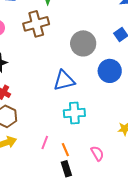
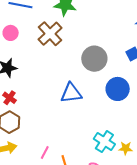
brown cross: (36, 24) -> (50, 34), turned -35
cyan cross: (74, 113) -> (104, 142), moved, turned 30

